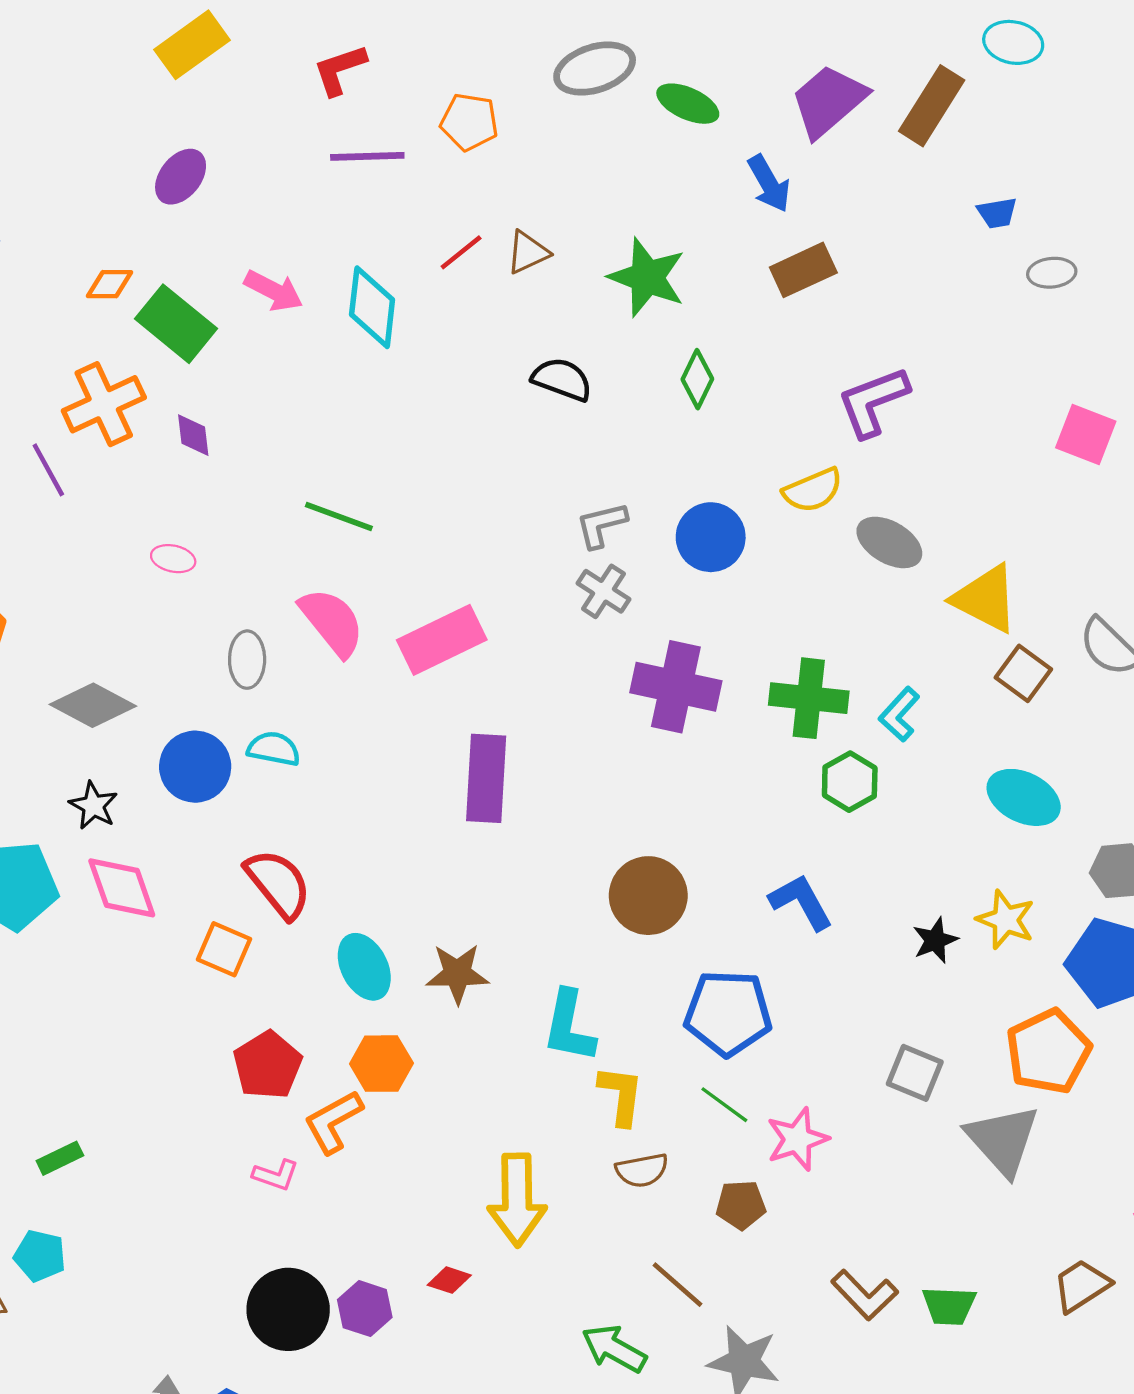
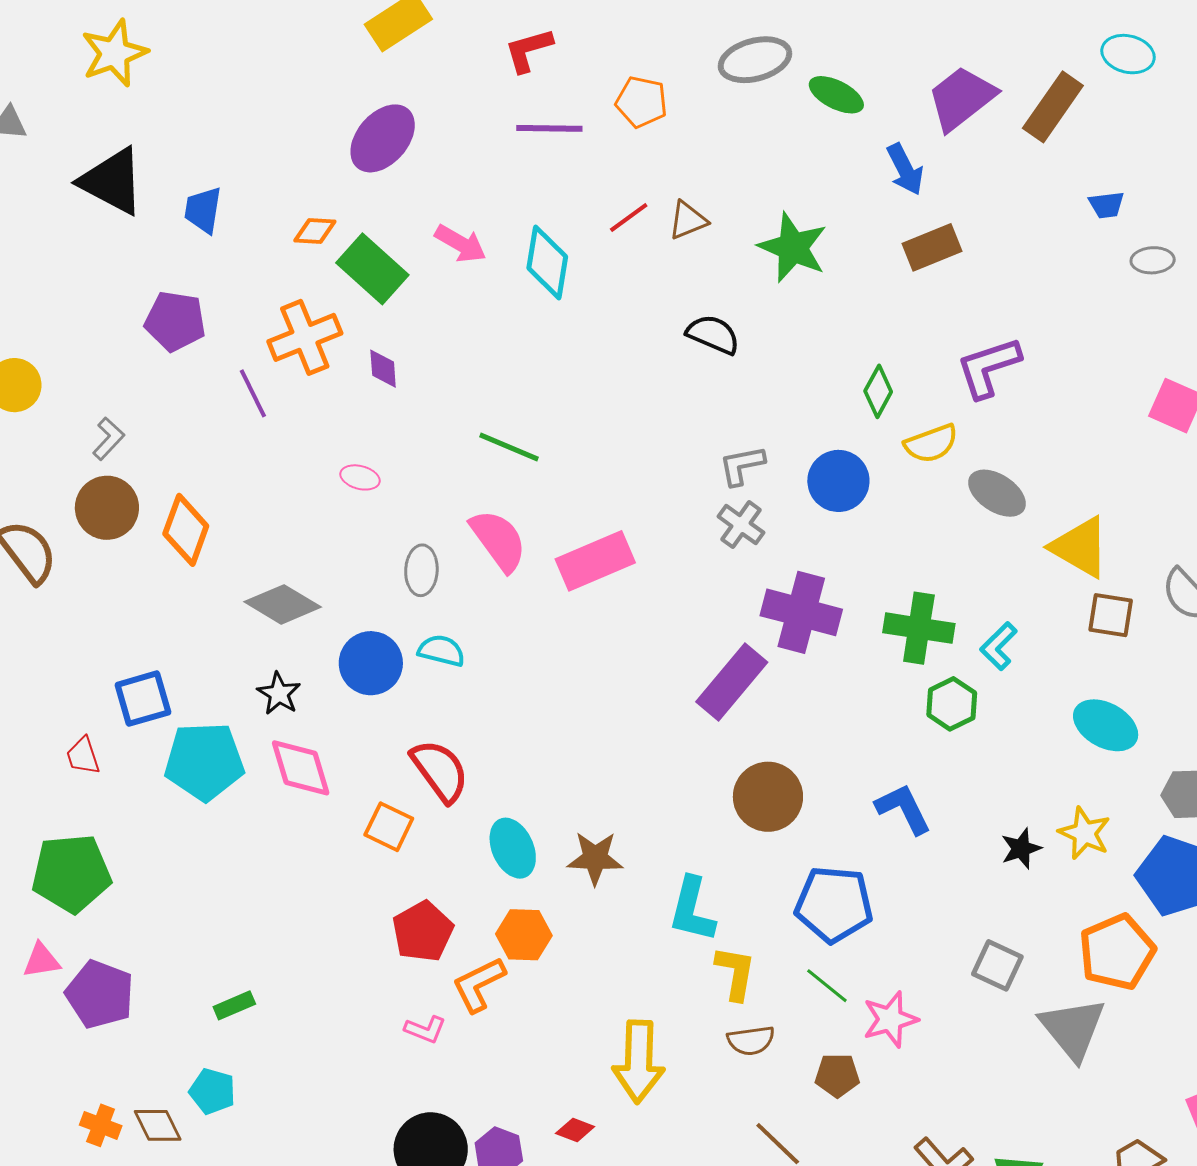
purple ellipse: (181, 177) -> (383, 138), size x1.4
green diamond: (697, 379) -> (878, 391), moved
brown square: (1023, 673) -> (1111, 615), turned -30
purple rectangle: (486, 778) -> (732, 682), moved, turned 34

